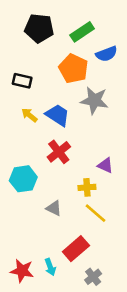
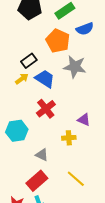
black rectangle: (22, 81) -> (29, 61), moved, turned -49
yellow arrow: (29, 115) -> (22, 79), turned 104
yellow line: (96, 213) -> (76, 179), moved
red rectangle: (76, 249) -> (37, 181), moved

